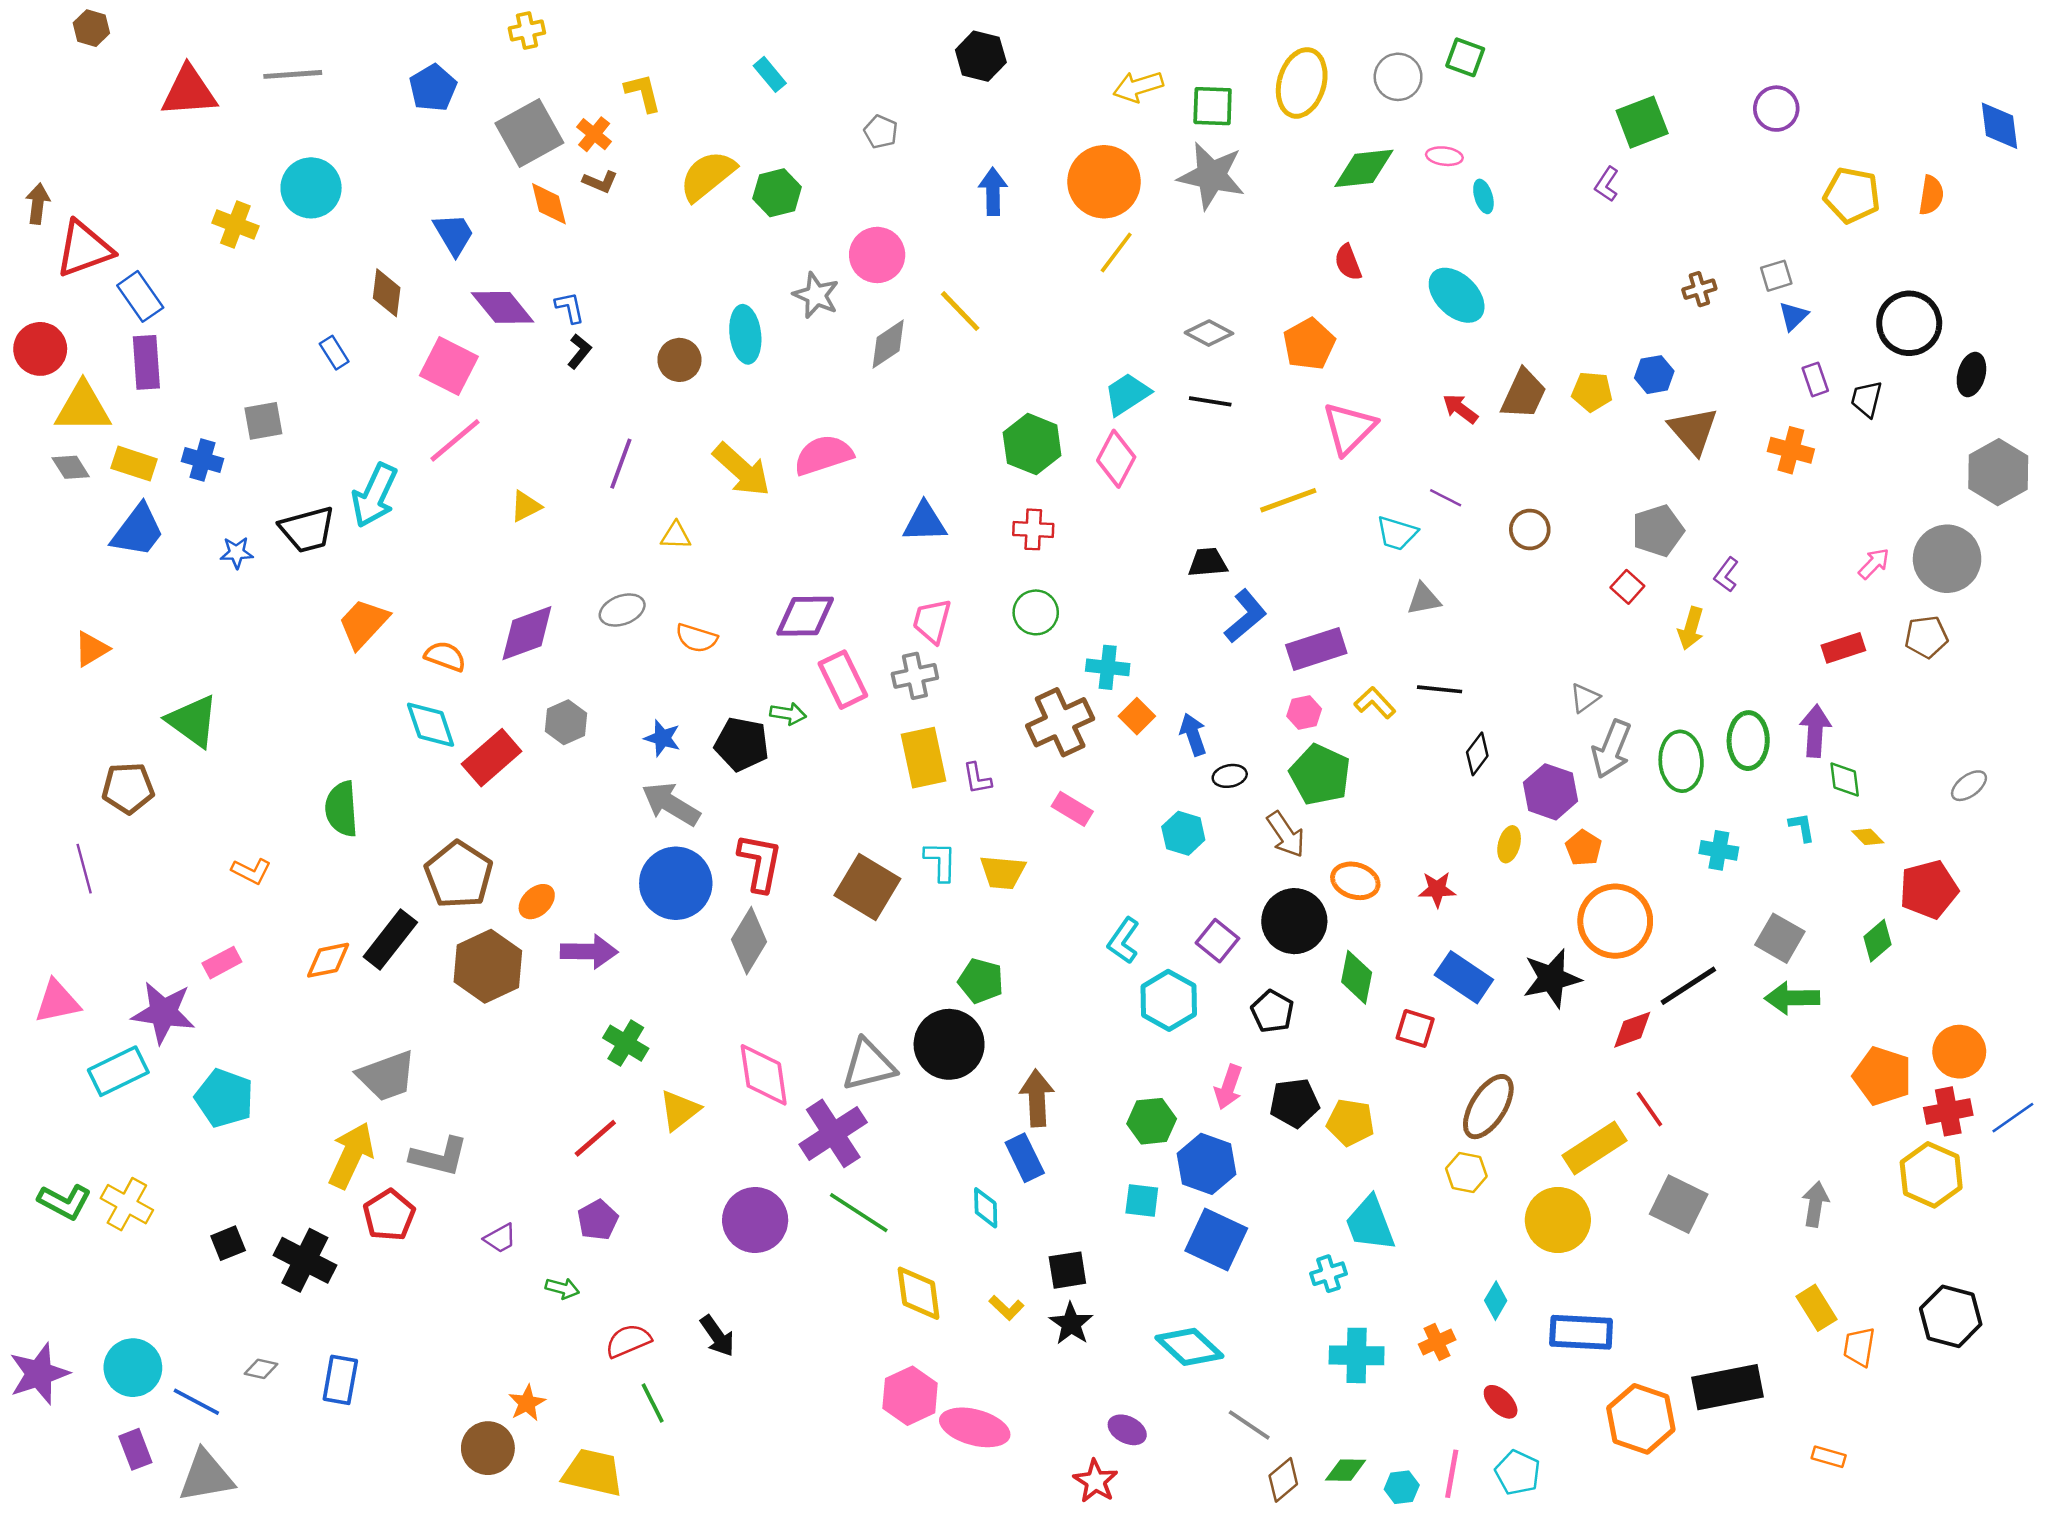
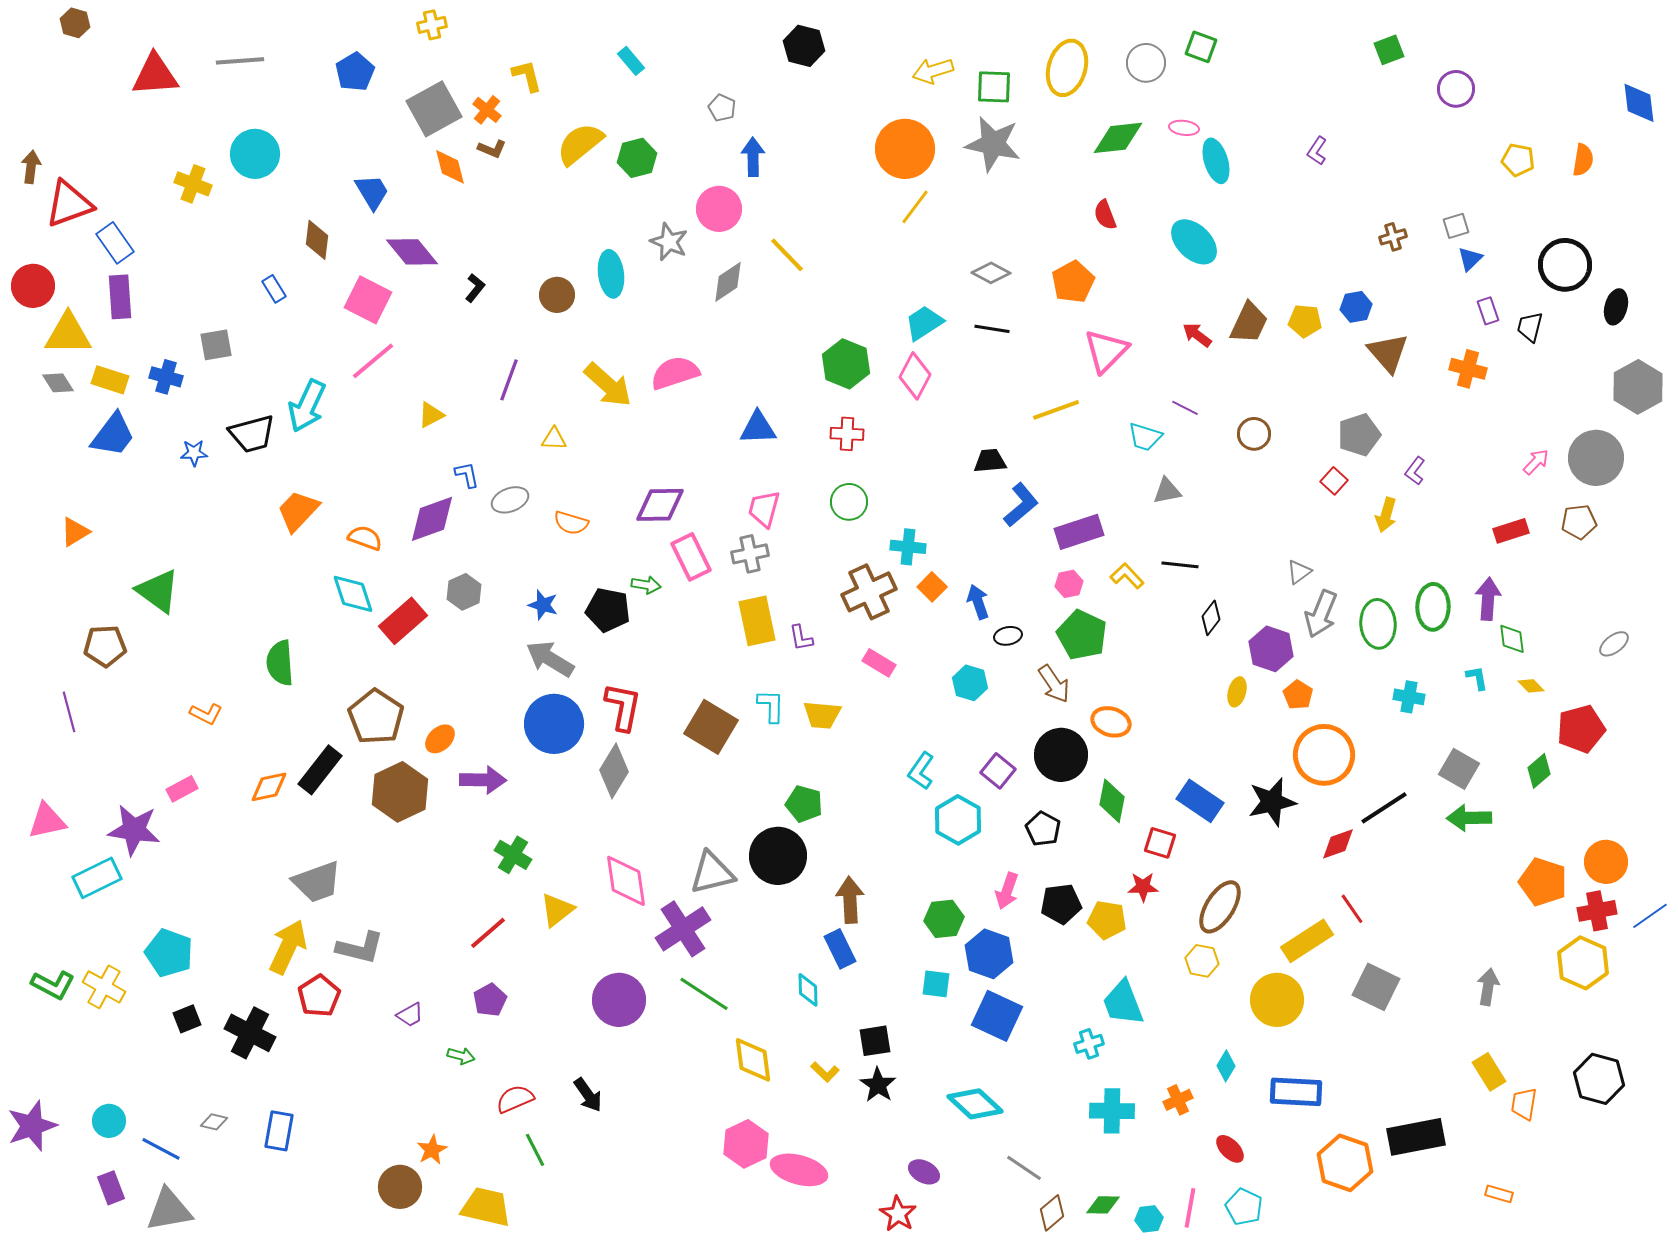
green square: (1642, 122) -> (1389, 50), moved, size x0.7
blue arrow: (993, 192) -> (753, 157), moved
yellow pentagon: (1852, 195) -> (1518, 160), size x0.7
cyan ellipse: (1483, 196) -> (1216, 161), size x1.6
blue L-shape: (570, 307) -> (467, 475), moved
red star: (1437, 889) -> (1143, 887), moved
cyan pentagon: (224, 1098) -> (169, 953), moved
cyan circle: (133, 1368) -> (109, 1121), size x0.7

